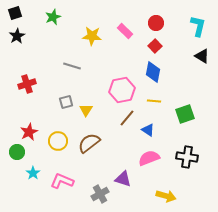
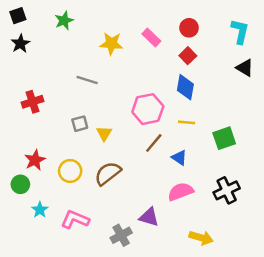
black cross: (187, 157) -> (227, 190), turned -35

